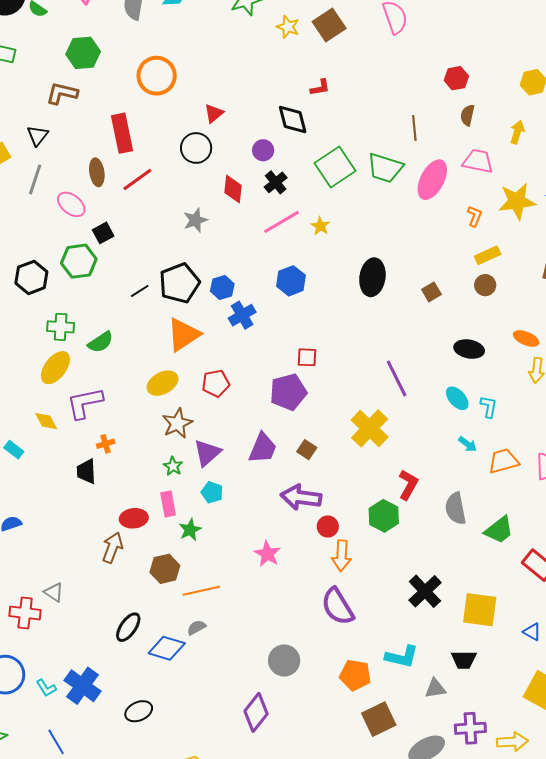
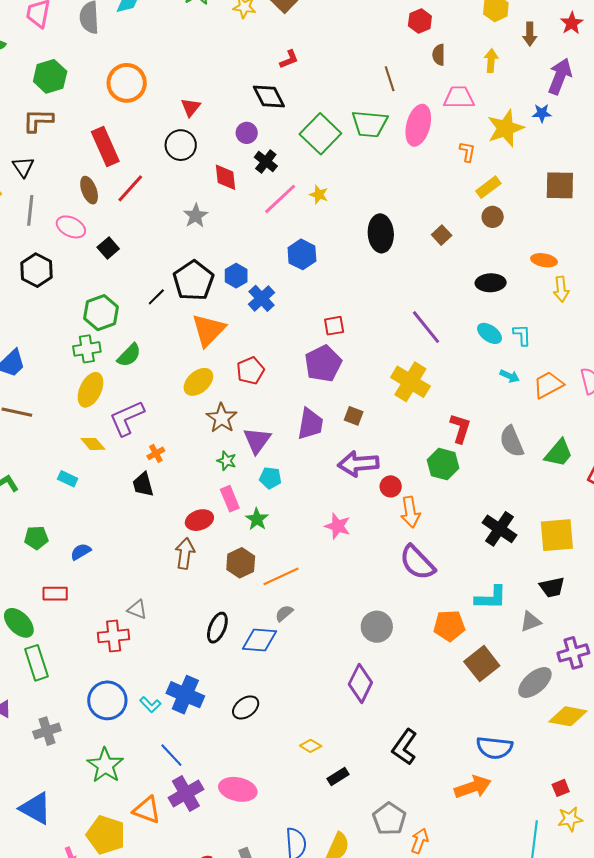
green hexagon: (79, 261) -> (101, 313), moved
black hexagon: (31, 277) -> (37, 270), moved

